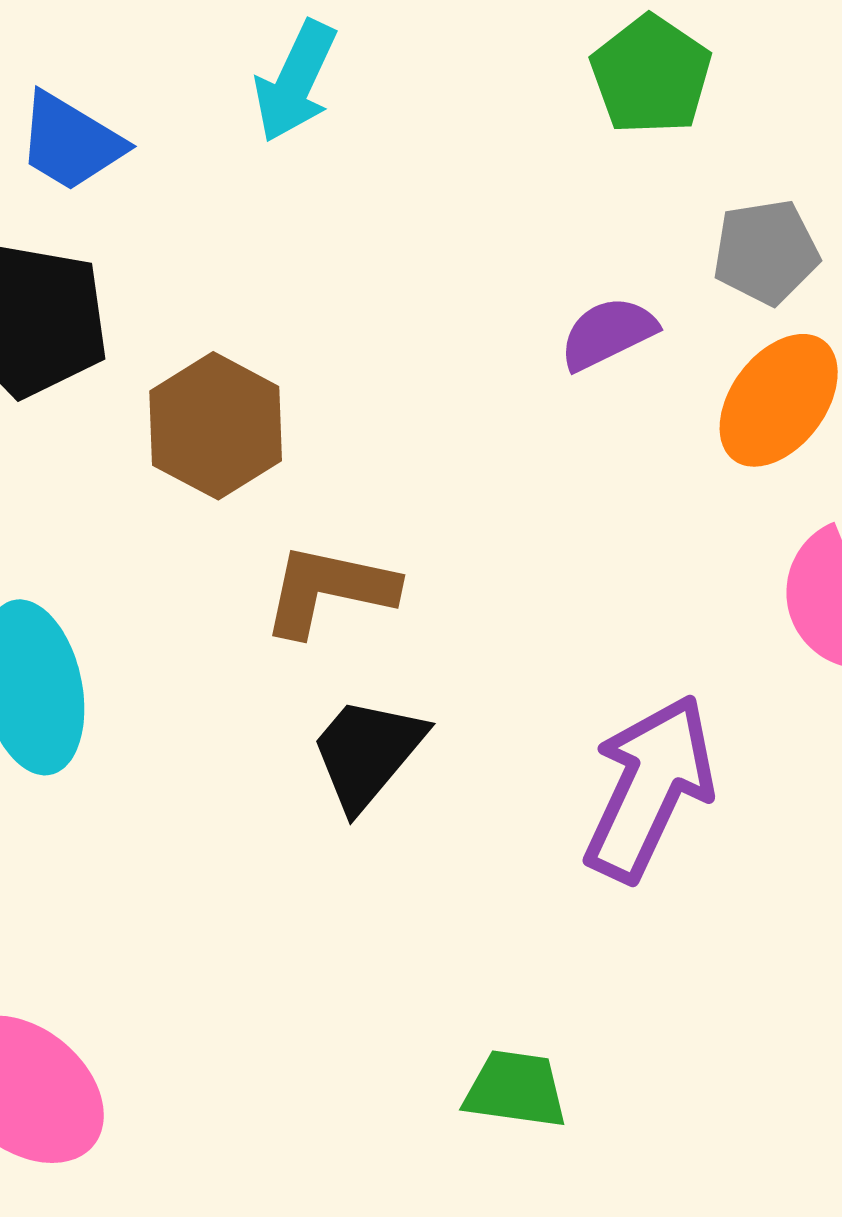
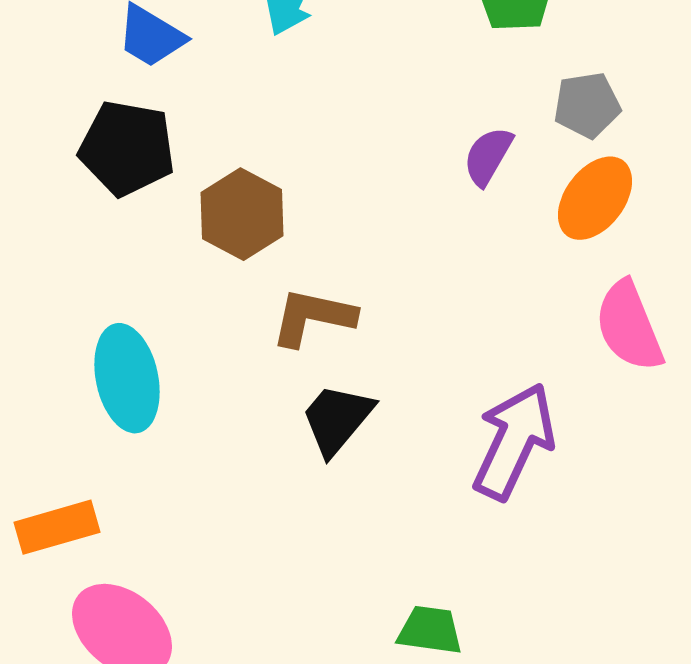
purple semicircle: (608, 333) -> (488, 156), turned -34

